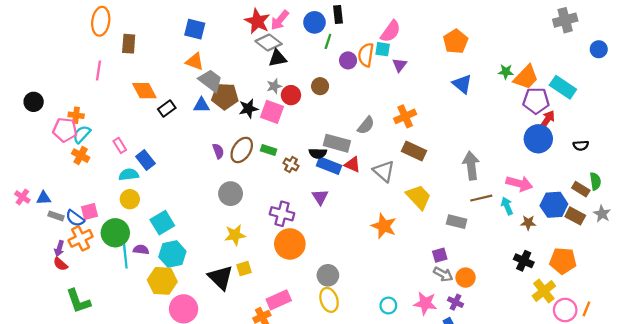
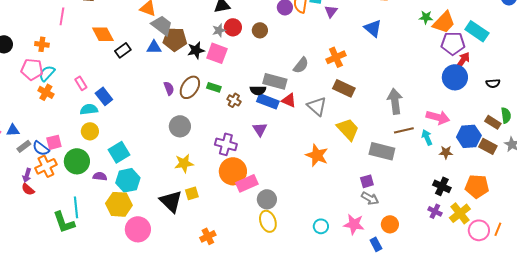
blue triangle: (462, 84) -> (373, 28), moved
red circle: (291, 95) -> (233, 27), moved
orange cross: (76, 115) -> (42, 44), moved
gray rectangle: (56, 216) -> (24, 146), turned -56
gray rectangle: (457, 222) -> (382, 151), size x1.4
cyan line: (125, 256) -> (76, 207), moved
orange circle: (466, 278) -> (390, 224), moved
pink rectangle: (279, 300) -> (247, 183), moved
green L-shape: (78, 301) -> (64, 222), moved
purple cross: (455, 302) -> (435, 211), moved

